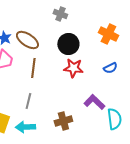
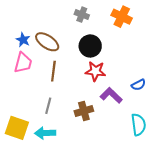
orange cross: (108, 34) -> (122, 17), moved
blue semicircle: (110, 68) -> (138, 85), moved
purple L-shape: (94, 102) -> (111, 95), moved
brown cross: (63, 121) -> (84, 111), moved

